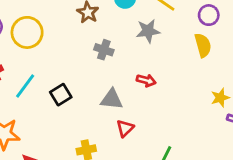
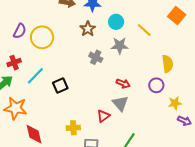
purple circle: (209, 15) -> (156, 85), moved
gray star: (148, 31) -> (120, 46), moved
gray triangle: (112, 99) -> (120, 103), moved, turned 36

